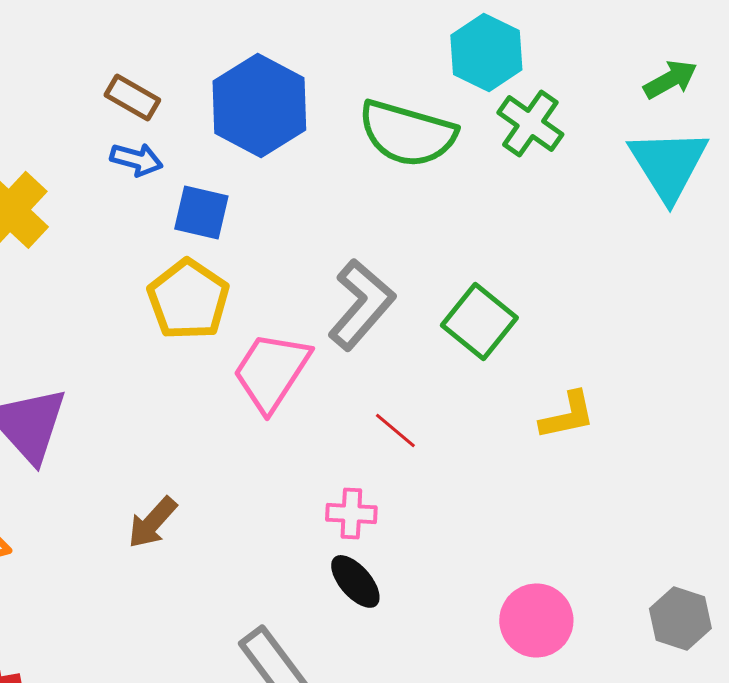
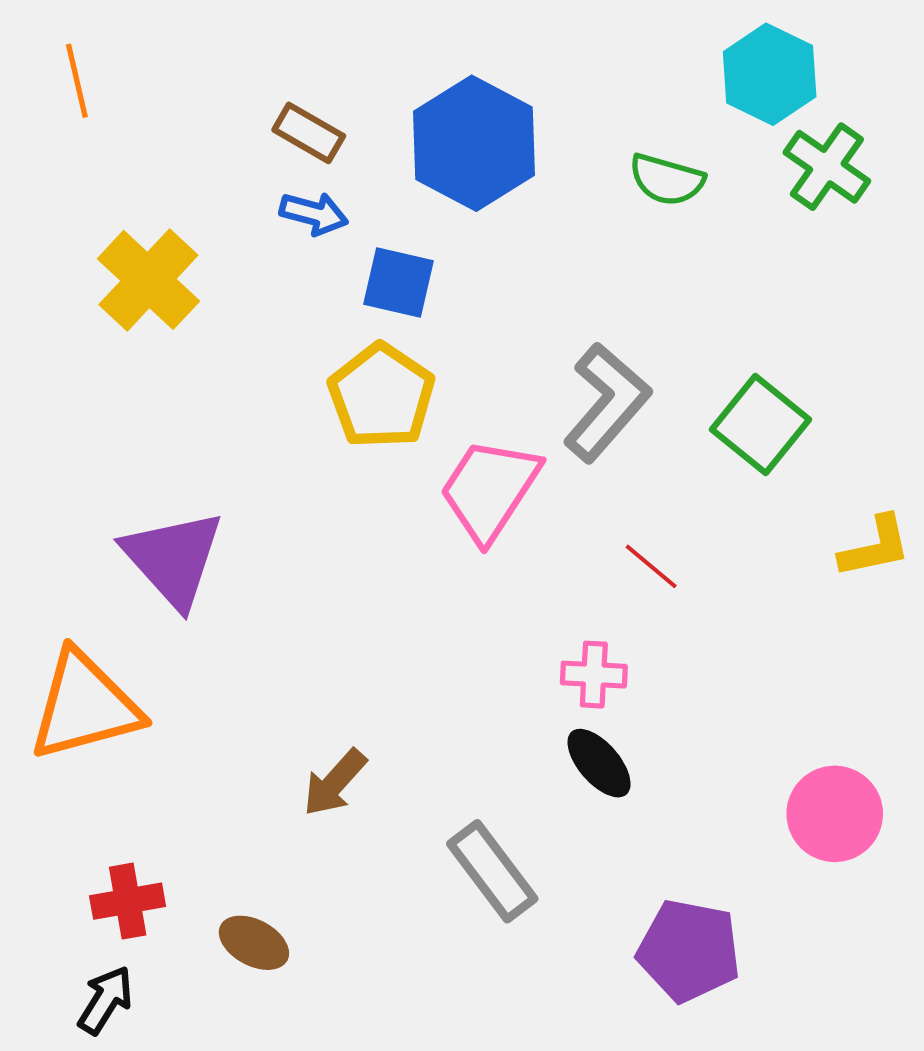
green semicircle: (407, 133) -> (667, 180), size x0.6
brown arrow: (152, 522) -> (335, 783), moved

